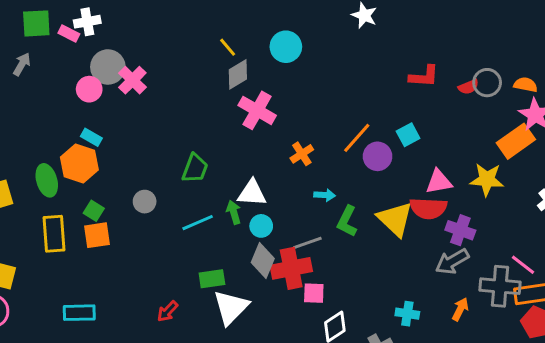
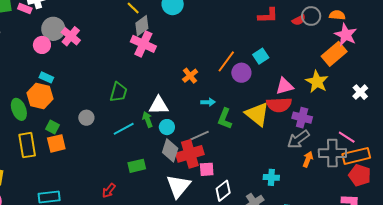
pink cross: (257, 110) -> (143, 44), moved
yellow star: (487, 180) -> (317, 82), turned 30
white triangle: (231, 307) -> (178, 186), moved
orange arrow: (460, 309) -> (308, 159), moved

